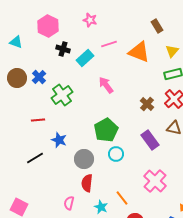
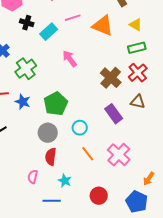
yellow triangle: (172, 51) -> (136, 25), turned -40
brown cross: (147, 104) -> (111, 78), size x1.5
green pentagon: (106, 130) -> (56, 104), moved
blue star: (59, 140) -> (23, 102), moved
orange line: (122, 198) -> (88, 154), moved

